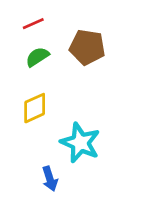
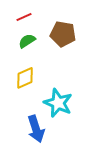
blue arrow: (50, 179) -> (36, 129), size x1.5

